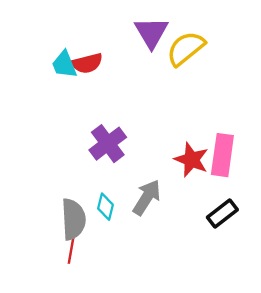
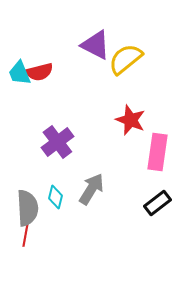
purple triangle: (151, 32) -> (95, 45), turned -32
red star: (191, 160) -> (130, 120), moved

